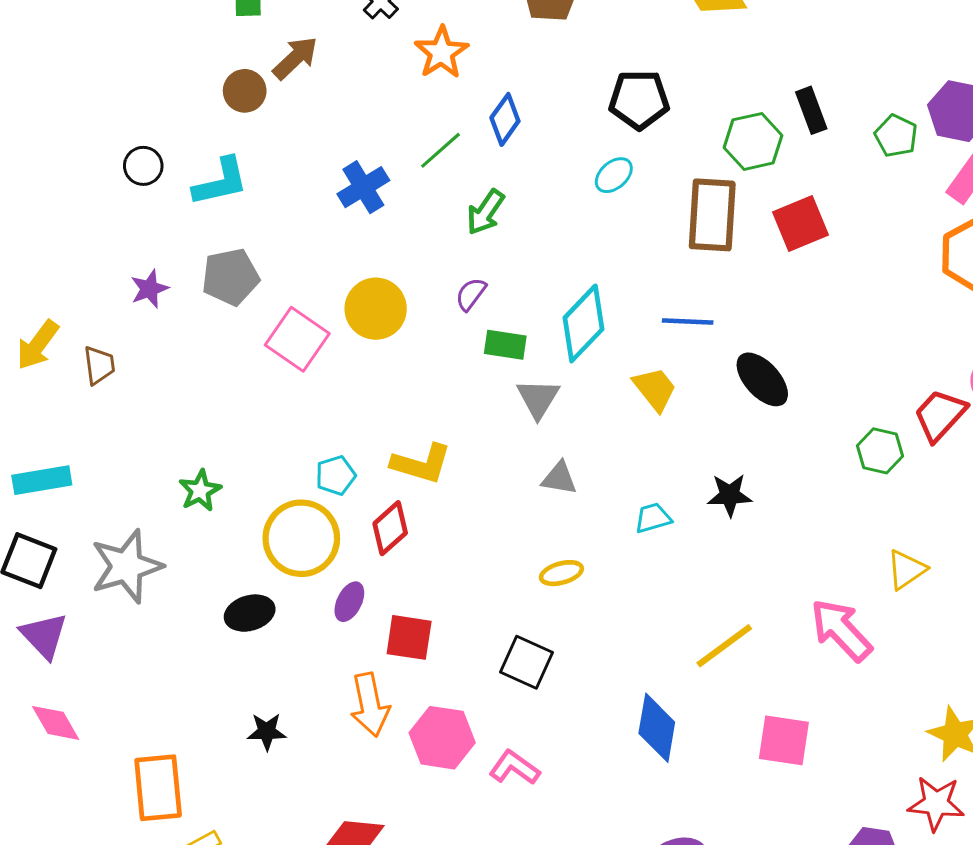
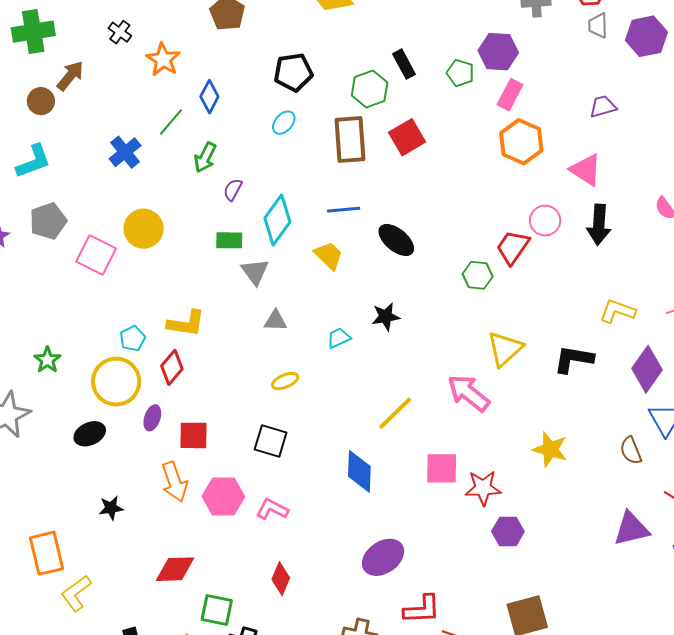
purple semicircle: (471, 294) -> (233, 190), moved
yellow triangle: (906, 570) -> (505, 349), size x1.4
red star: (936, 803) -> (483, 488), moved

